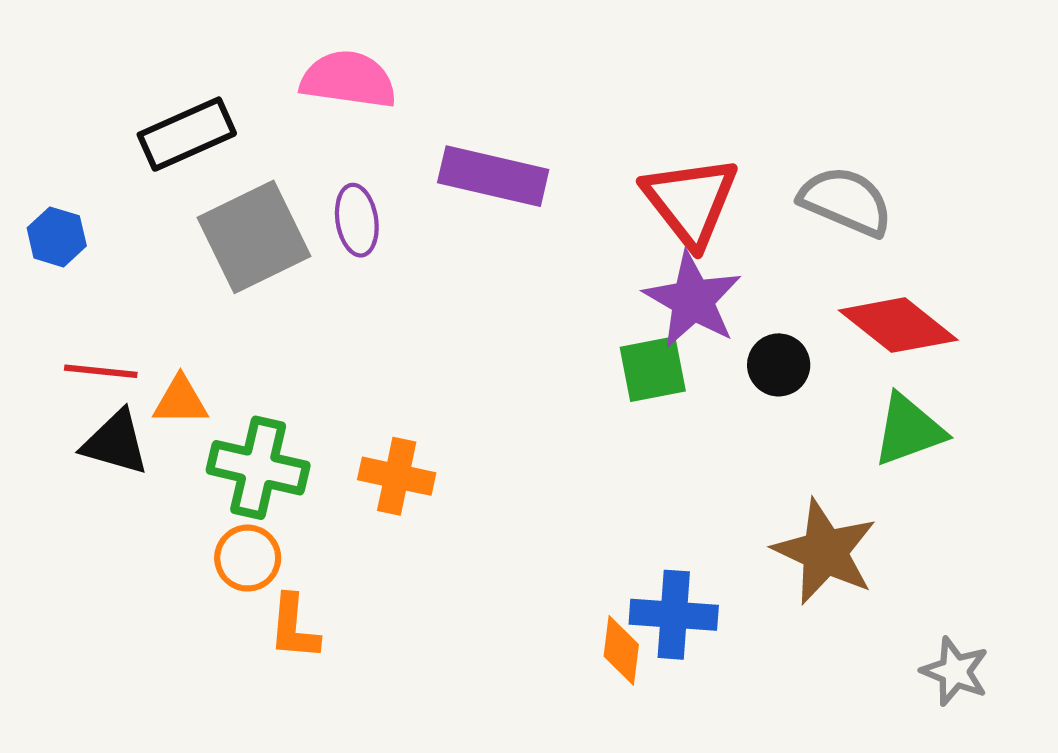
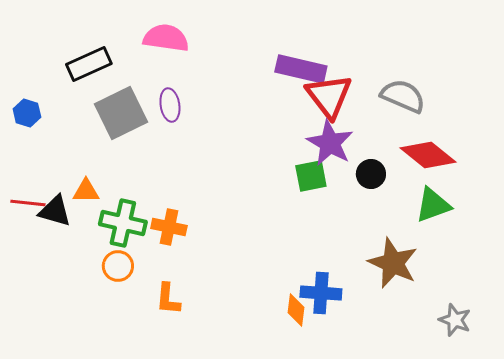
purple rectangle: (493, 176) -> (301, 69), moved
red line: (101, 371) -> (28, 203), moved
orange cross: (397, 476) -> (169, 227), moved
orange L-shape: (294, 627) -> (168, 299), moved

